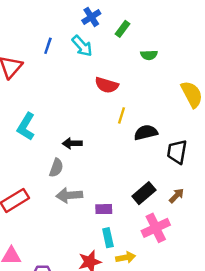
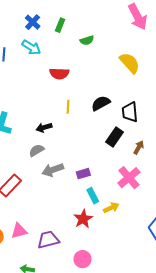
yellow line: (122, 115) -> (68, 107), moved
gray semicircle: (56, 168) -> (37, 150), turned -126
black rectangle: (144, 193) -> (115, 137), moved

